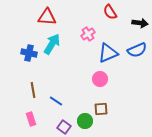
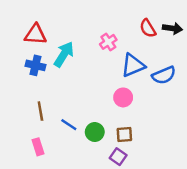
red semicircle: (110, 12) -> (148, 28), moved
red triangle: (47, 17) -> (35, 35), moved
blue semicircle: (137, 50) -> (164, 75), moved
green circle: (85, 121) -> (95, 132), moved
purple square: (64, 127) -> (118, 157), moved

